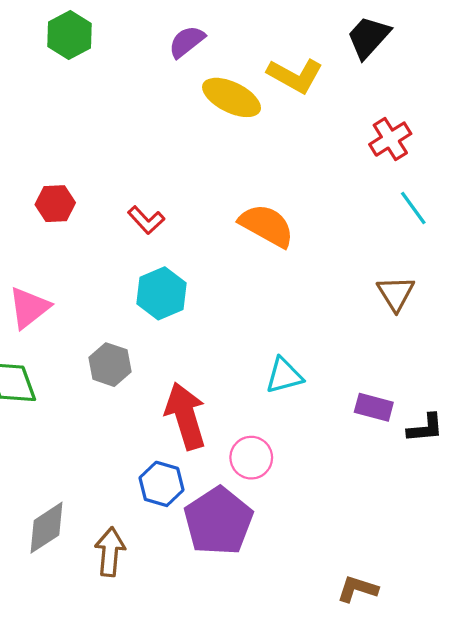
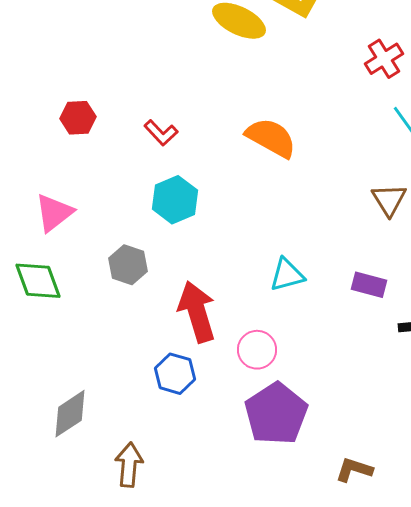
purple rectangle: (374, 407) -> (369, 285), moved
purple pentagon: (218, 521) -> (276, 414), moved
brown arrow: (110, 552) -> (129, 465), moved

